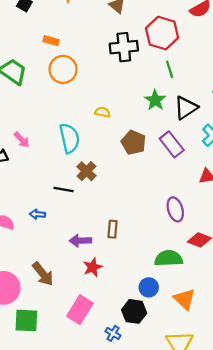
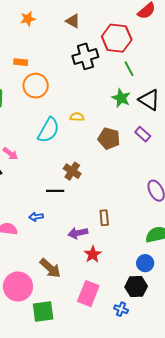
black triangle: (186, 108) -> (149, 100), turned -45
cyan semicircle: (69, 138) -> (48, 130), moved, turned 52
purple rectangle: (172, 144) -> (143, 134), size x0.7

